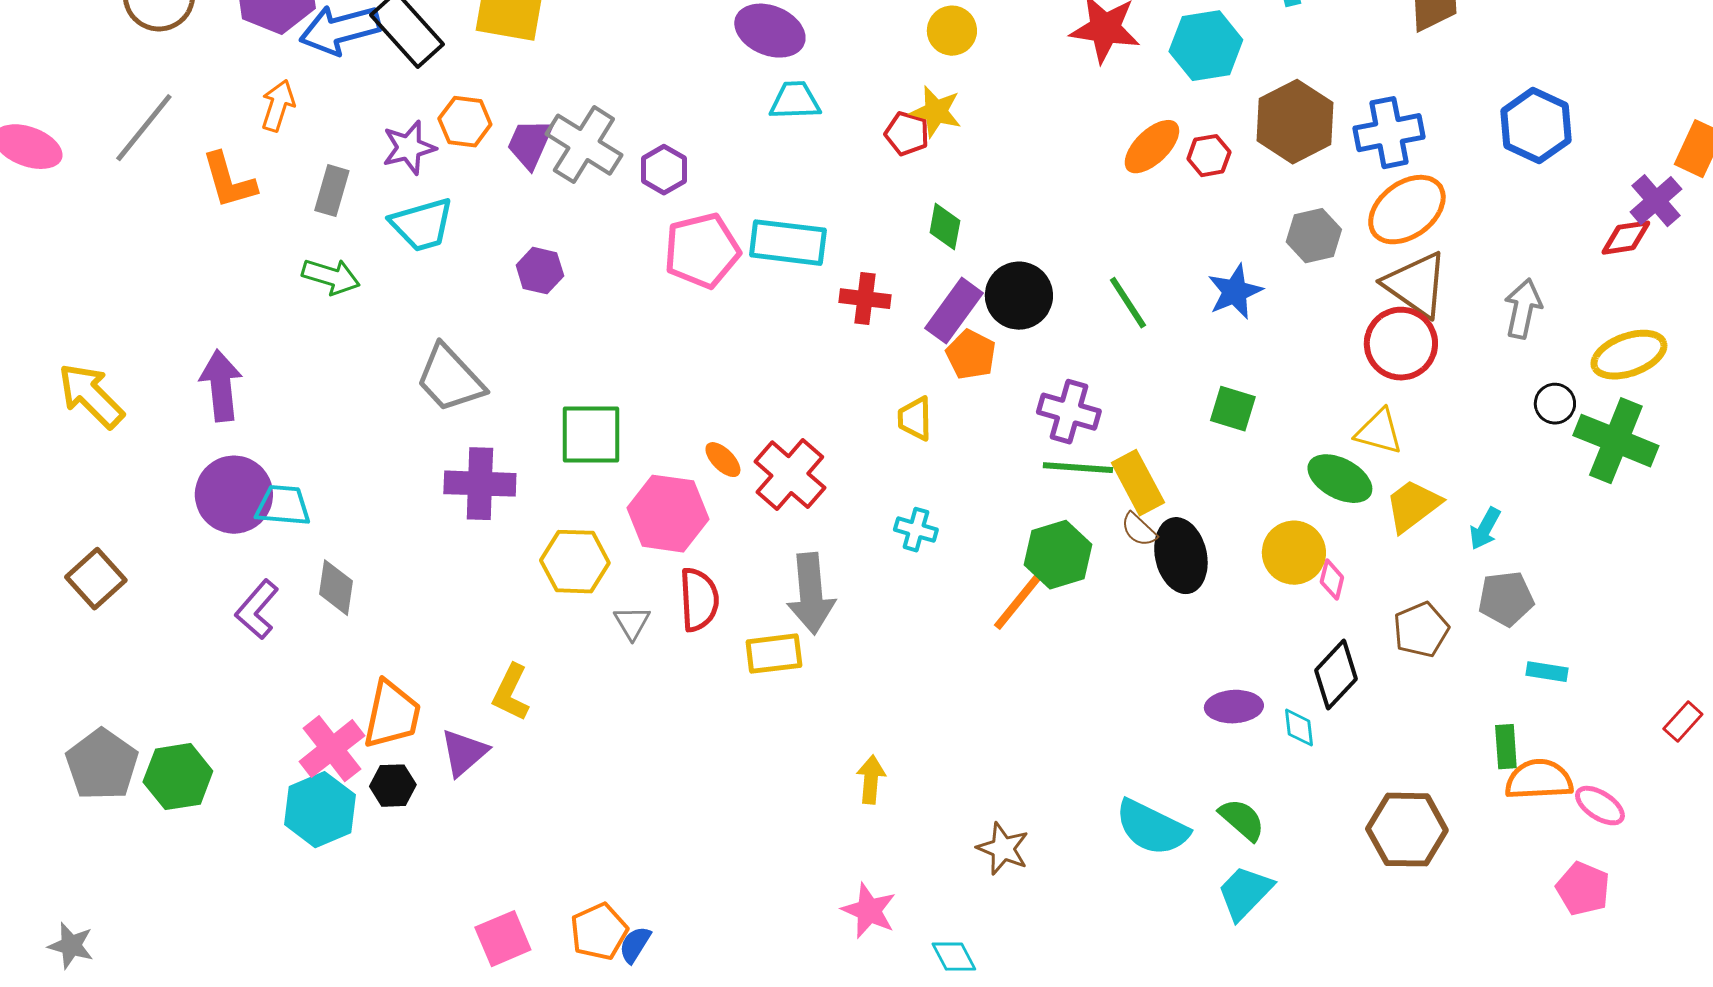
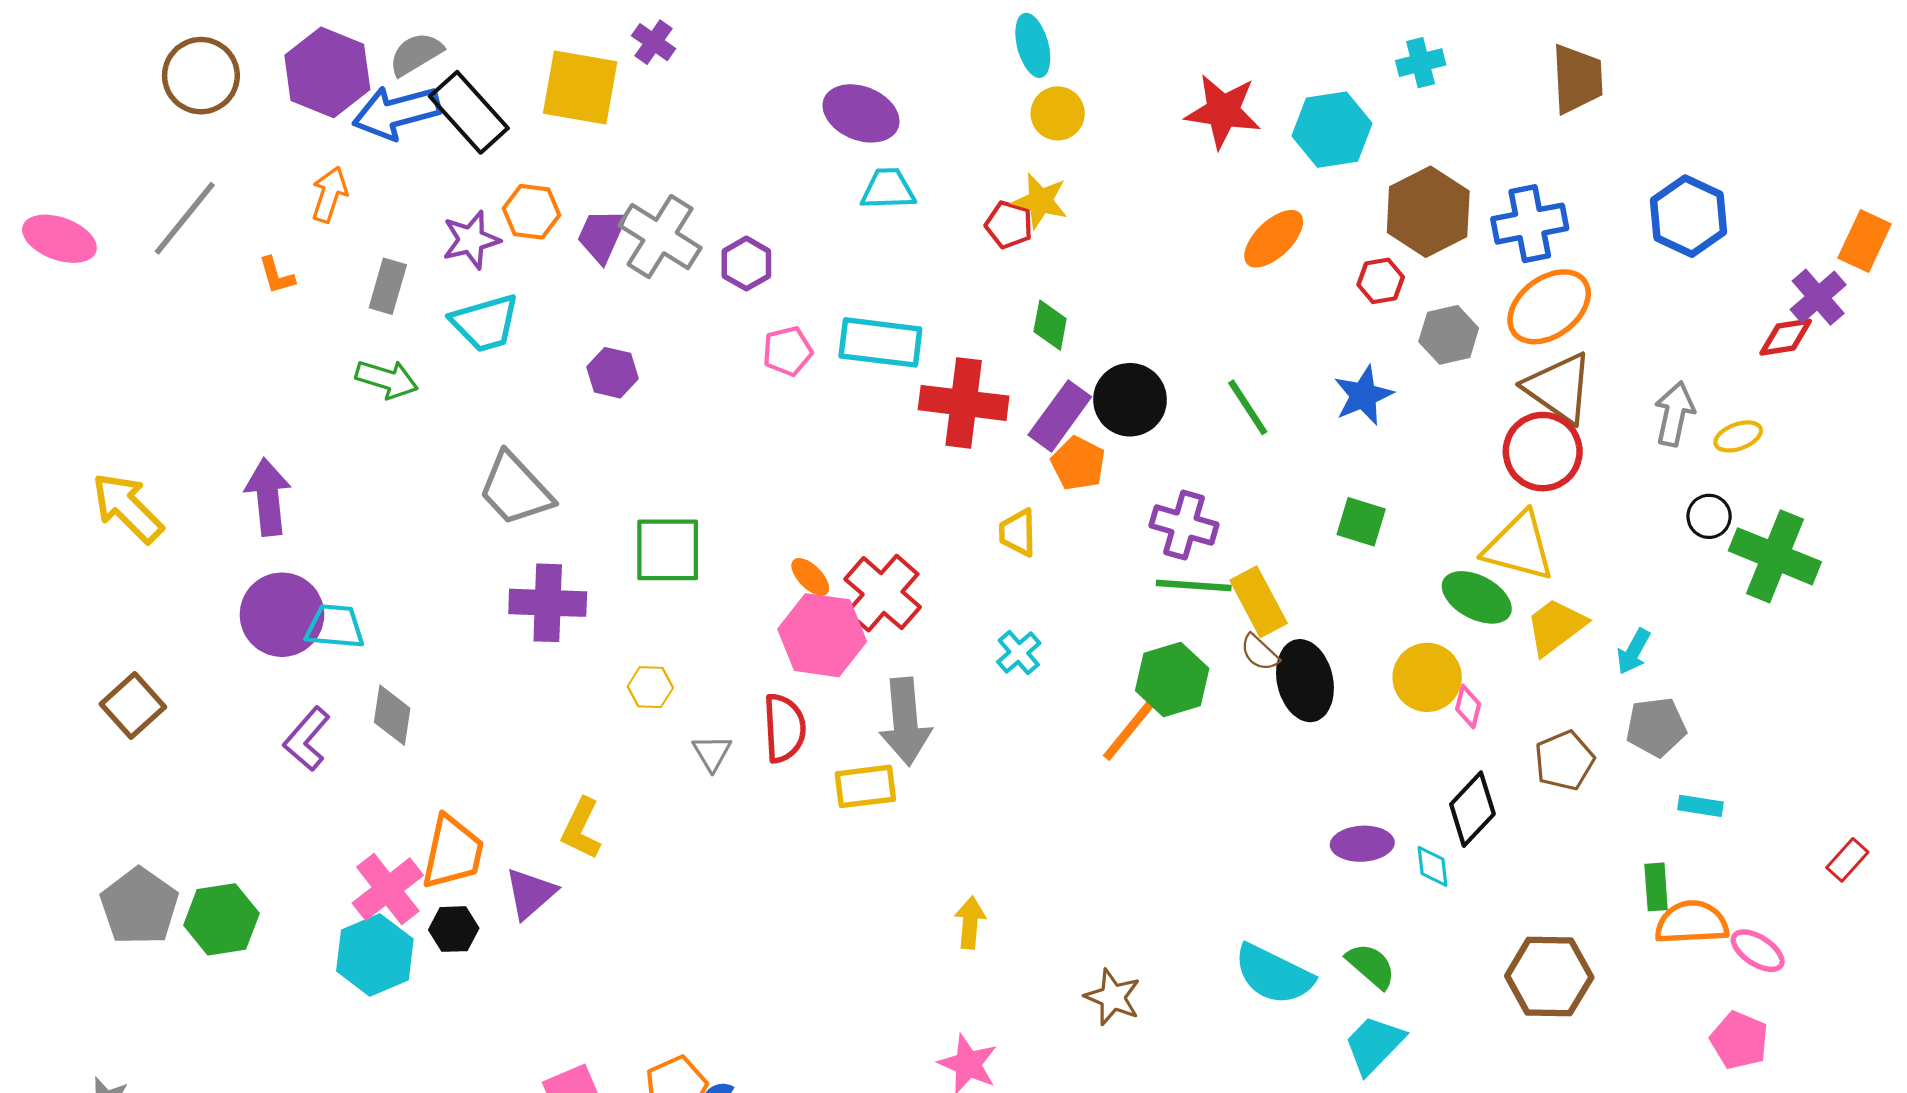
red hexagon: (1209, 156) -> (1381, 281), moved
orange L-shape: (229, 181) -> (277, 275), size x0.6
pink pentagon: (702, 251) -> (788, 351), size x0.6
red cross: (865, 299) -> (964, 403), size x1.6
yellow ellipse: (1629, 355) -> (1738, 436), moved, size x0.6
yellow triangle: (1379, 432) -> (1519, 547), size x1.4
pink hexagon: (668, 514) -> (822, 635), moved
cyan cross: (916, 530) -> (1019, 652), turned 33
yellow hexagon: (575, 562) -> (650, 687), size x0.6

